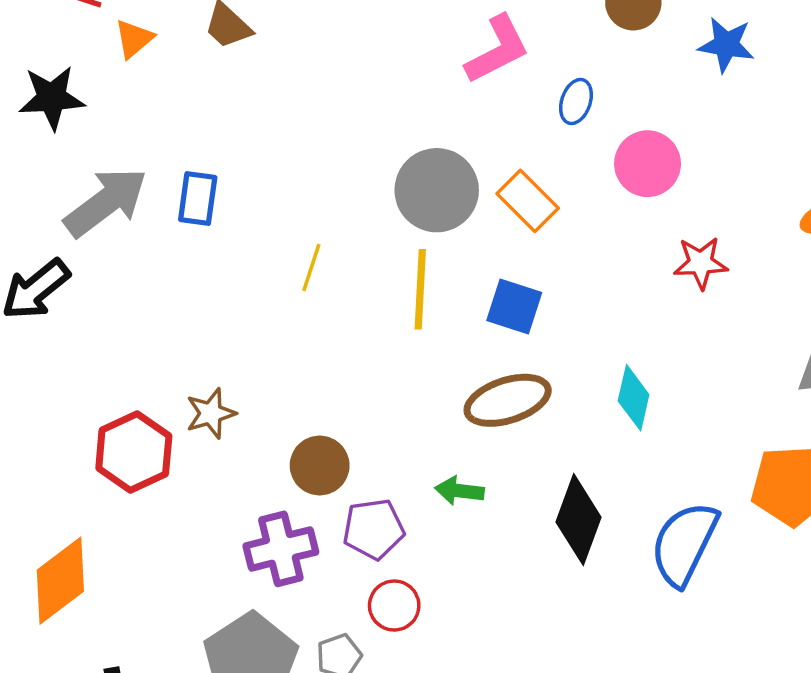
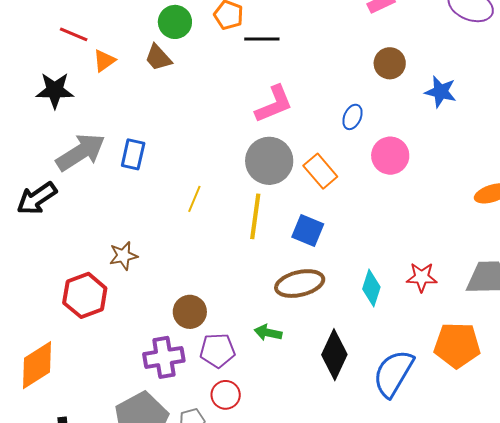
pink L-shape: (497, 49) -> (274, 104), moved
red star: (701, 263) -> (422, 277), moved
brown star: (211, 413) -> (123, 256), moved

